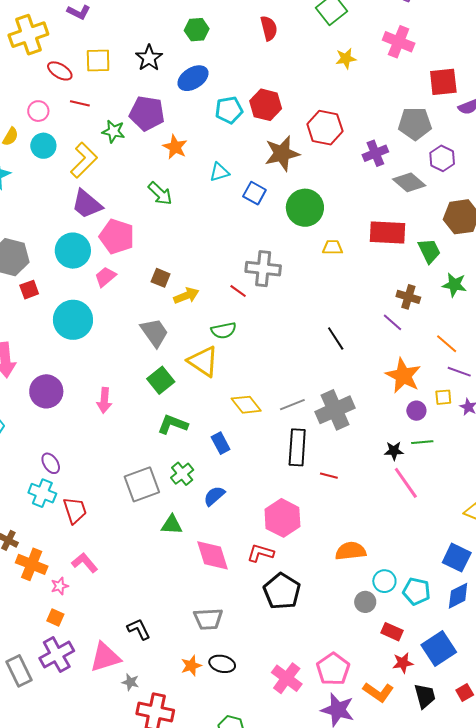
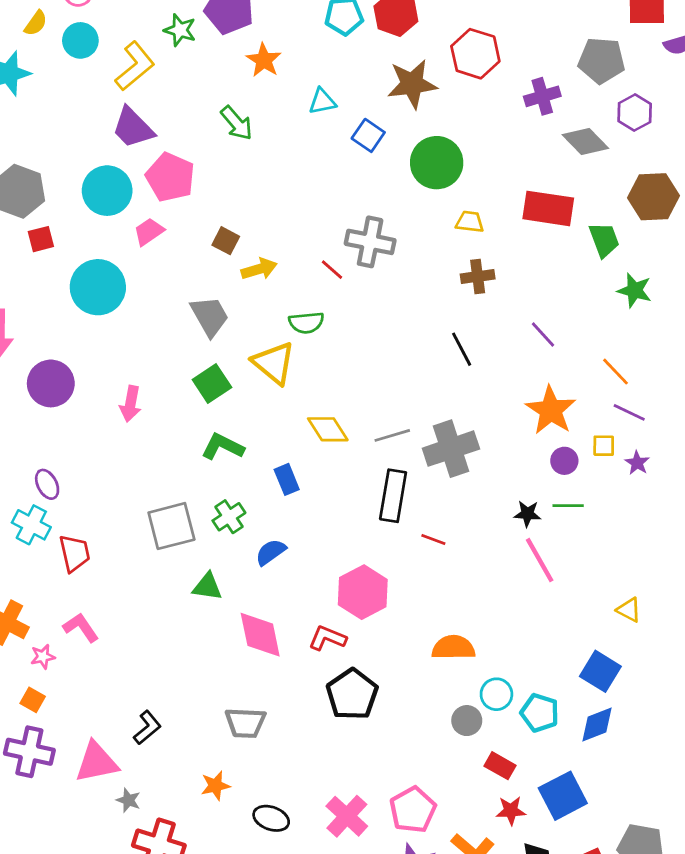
brown cross: (408, 297) -> (478, 276), moved, turned -30
black L-shape: (139, 629) -> (147, 728), turned 70
purple cross: (57, 655) -> (29, 752), turned 36
black ellipse: (222, 664) -> (271, 818), moved

